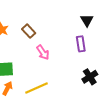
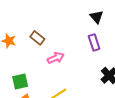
pink arrow: (43, 52) -> (56, 58), turned -70

